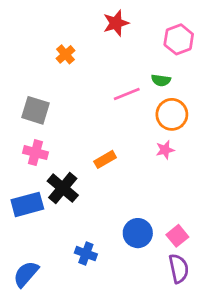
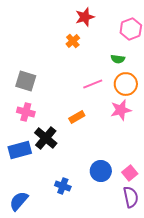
orange cross: (65, 54) -> (73, 41), moved
pink line: (127, 94) -> (93, 84), moved
pink star: (165, 150) -> (121, 110), size x1.5

